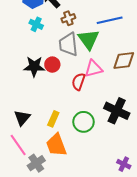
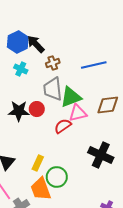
green triangle: (89, 39) -> (71, 97), moved, turned 45
red semicircle: (78, 82) -> (63, 126), turned 36
green circle: (83, 122) -> (57, 177), moved

